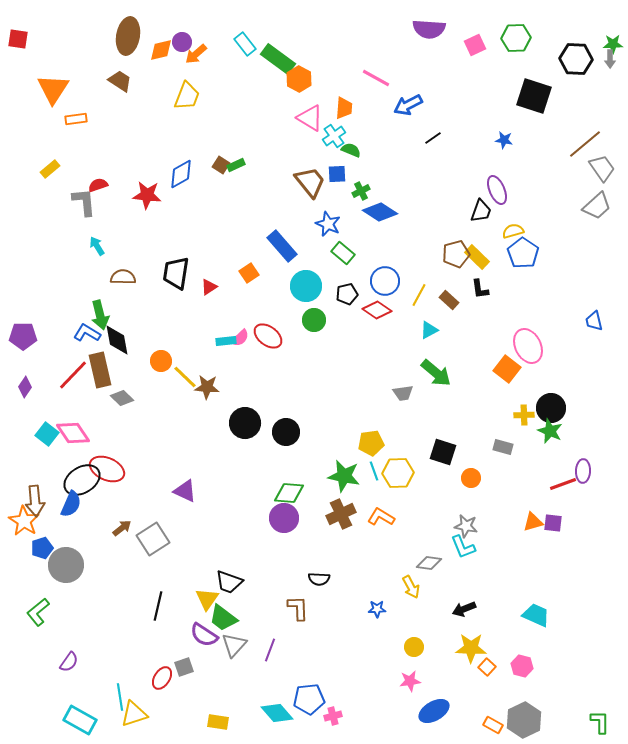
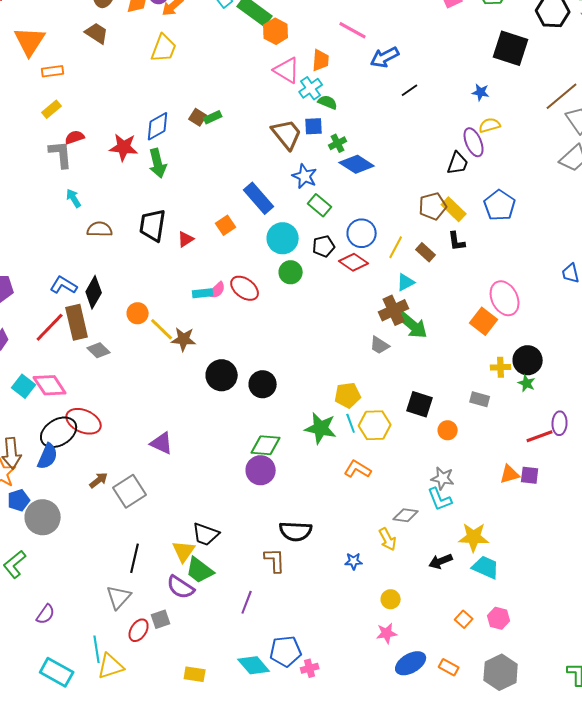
yellow rectangle: (50, 169) -> (52, 109), moved
yellow semicircle: (513, 231) -> (490, 125), moved
green arrow: (100, 315) -> (158, 163), moved
black diamond: (117, 340) -> (94, 292), turned 40
gray trapezoid: (403, 393) -> (380, 345), turned 40
green star: (550, 431) -> (527, 383), size x0.7
brown cross: (341, 514) -> (394, 310), moved
black semicircle: (319, 579) -> (296, 531), size x1.5
cyan trapezoid: (536, 615) -> (486, 567), moved
gray triangle: (234, 645) -> (119, 597), moved
yellow star: (471, 648) -> (474, 537), moved
orange rectangle: (493, 725) -> (449, 667), moved

